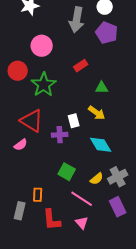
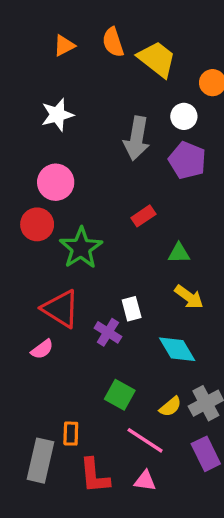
pink circle: (42, 46) -> (56, 182), moved
yellow arrow: (97, 113) -> (189, 297), moved
purple cross: (60, 135) -> (108, 332), turned 35
gray rectangle: (20, 211) -> (40, 461), size x1.4
pink triangle: (82, 223) -> (145, 481), turned -40

